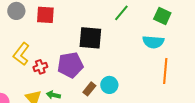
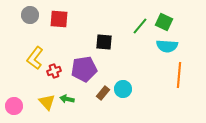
green line: (121, 13) -> (140, 26), moved
green square: (162, 16) -> (164, 22), moved
black square: (90, 38) -> (104, 42), size x0.7

